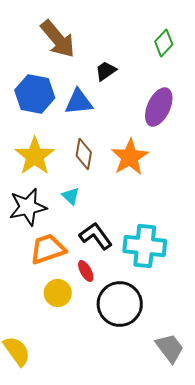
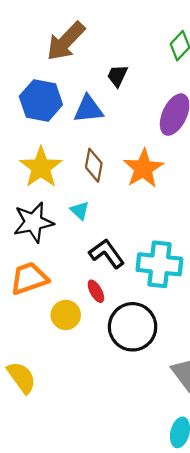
brown arrow: (58, 39) -> (66, 41), turned 84
black trapezoid: (106, 71) -> (117, 76), turned -30
orange trapezoid: (48, 249) -> (29, 278), moved

